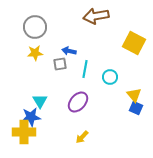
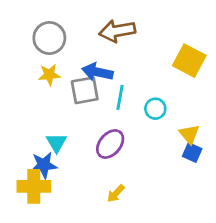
brown arrow: (96, 16) -> (117, 31), moved
blue arrow: (69, 51) -> (97, 72), size x1.5
gray square: (60, 64) -> (85, 90), size x1.5

